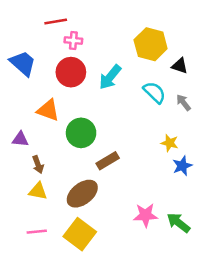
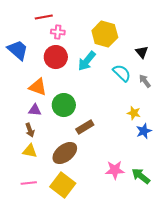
yellow hexagon: (151, 44) -> (105, 34), moved
black triangle: (180, 66) -> (142, 52), turned 32
purple triangle: (20, 139) -> (35, 110), moved

